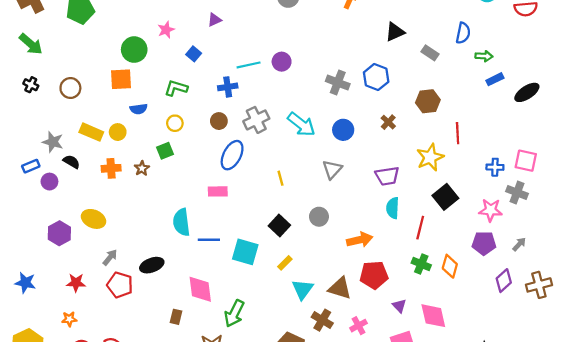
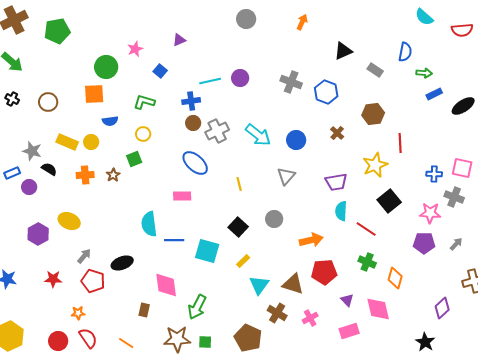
gray cross: (338, 83) -> (291, 82), moved
brown circle: (219, 121) -> (193, 123), moved
blue ellipse: (232, 155) -> (195, 163), turned -76
red line: (420, 228) -> (366, 229), turned -70
orange diamond: (450, 266) -> (395, 278), moved
purple diamond: (504, 281) -> (442, 308), moved
orange star: (69, 319) -> (78, 313), moved

